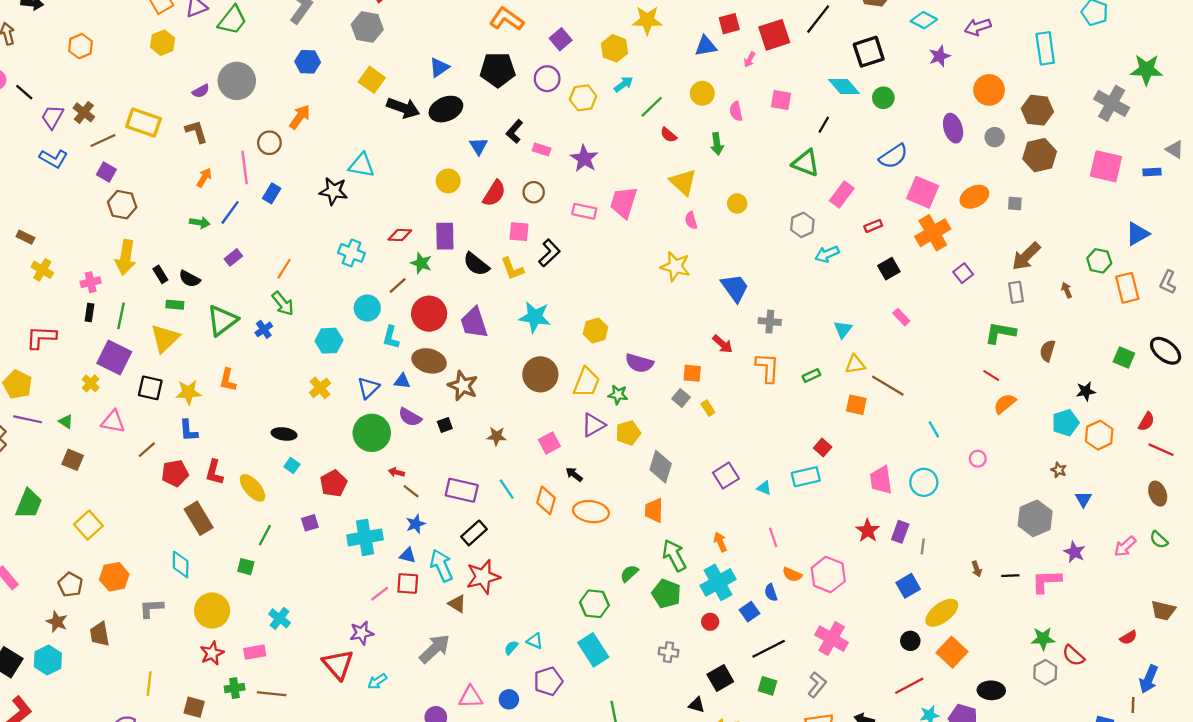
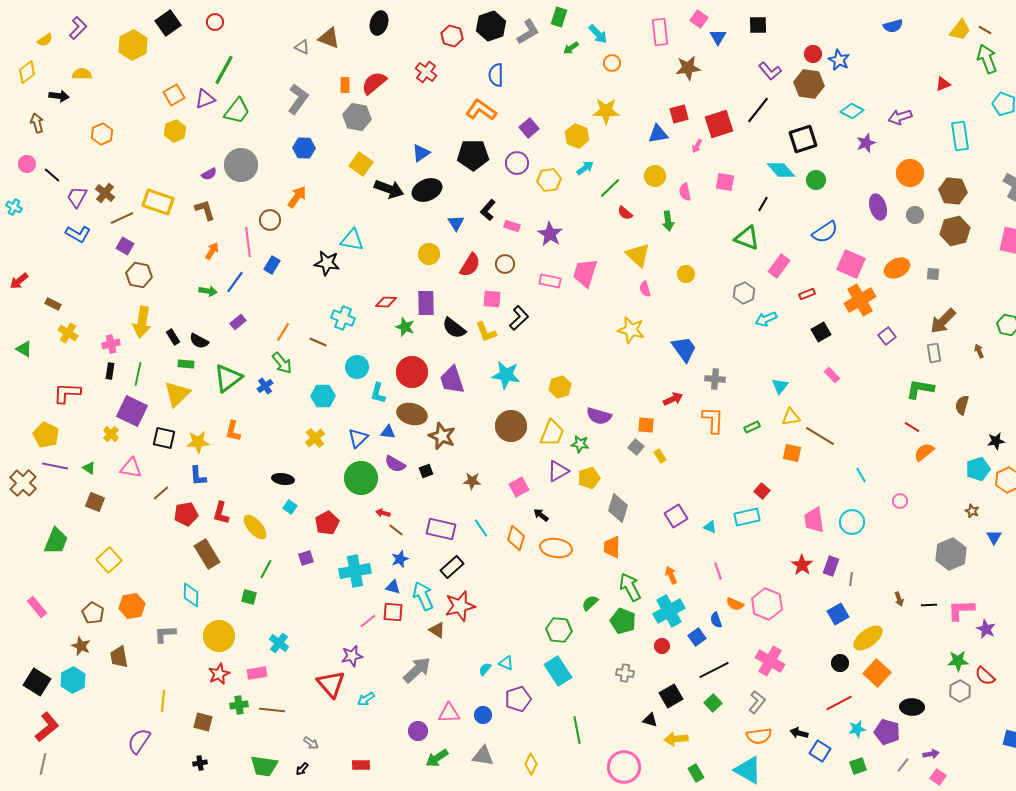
brown line: (398, 286) -> (318, 342), moved, turned 66
red arrow: (723, 344) -> (673, 399), turned -66
purple star: (1074, 552) -> (986, 629), moved
green square: (768, 686) -> (713, 703), turned 30

